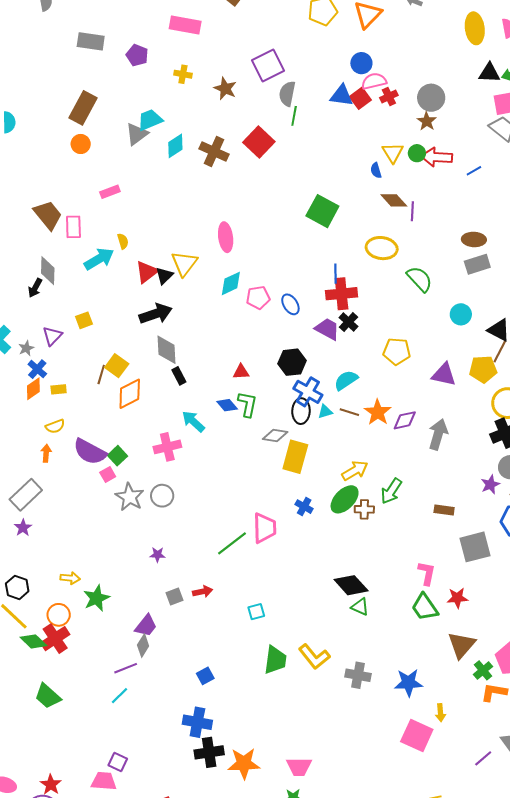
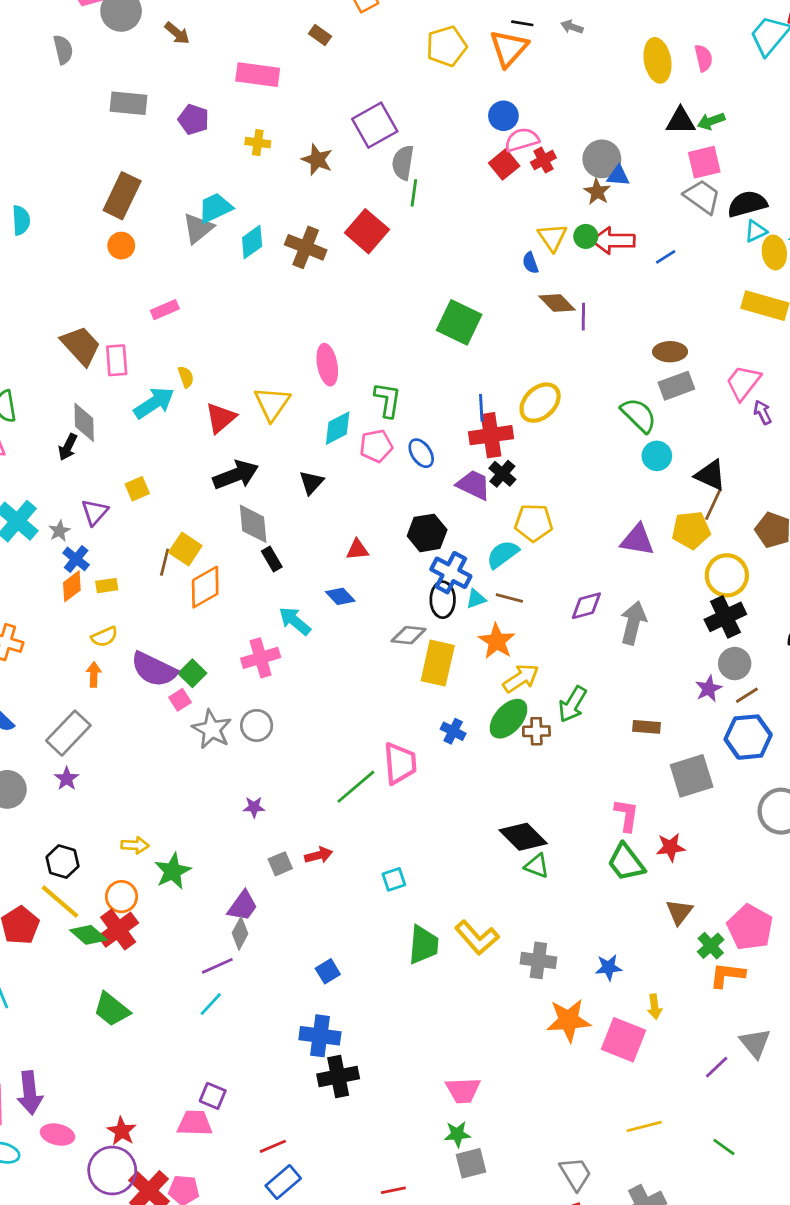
blue triangle: (342, 96) -> (618, 176), moved, size x0.7
yellow ellipse: (382, 248) -> (540, 403), moved, turned -48
black triangle: (164, 276) -> (311, 482), moved
green semicircle: (420, 279) -> (639, 415), moved
yellow pentagon: (397, 351) -> (534, 523), moved
green L-shape: (247, 404) -> (388, 400), moved
orange star: (378, 412) -> (497, 641), moved
brown triangle: (462, 645) -> (679, 912), size x0.7
blue star: (408, 683) -> (609, 967), size x0.7
orange star: (244, 763) -> (569, 1020), moved

